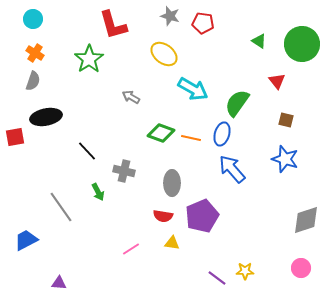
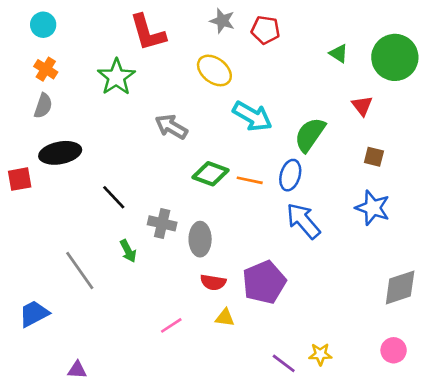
gray arrow: (131, 97) -> (171, 127), size x1.4
gray ellipse: (172, 183) -> (200, 239), moved

